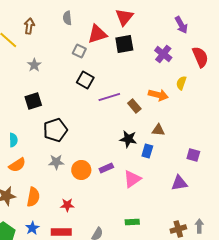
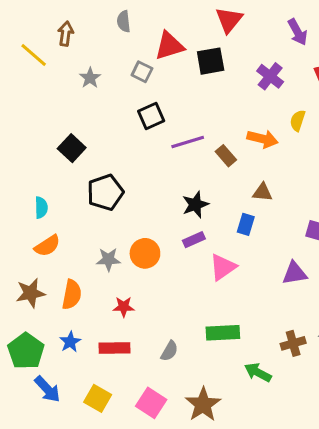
red triangle: (124, 17) -> (229, 20), moved
gray star: (34, 65) -> (90, 78), moved
black square: (85, 80) -> (151, 116), turned 36
black square: (33, 101) -> (72, 148), turned -30
black star: (128, 139) -> (195, 205), moved, turned -30
gray star: (56, 162) -> (108, 259), moved
purple rectangle: (106, 168) -> (194, 240), moved
green rectangle: (132, 222) -> (223, 333), size x1.5

